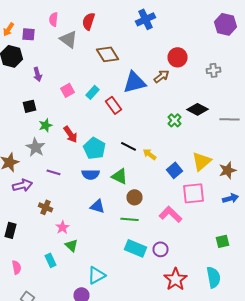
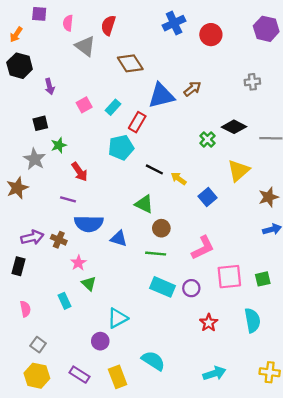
purple square: (28, 34) -> (39, 14), moved
red circle: (178, 57) -> (211, 35), moved
red rectangle: (114, 105) -> (137, 122), turned 66
red arrow: (70, 134) -> (80, 172), moved
gray star: (36, 147) -> (35, 159), moved
cyan pentagon: (94, 148) -> (121, 148), moved, turned 30
yellow triangle: (202, 161) -> (239, 171), moved
blue semicircle: (90, 174) -> (89, 224), moved, size x1.4
purple arrow: (22, 185) -> (32, 237), moved
pink square: (194, 193) -> (229, 277), moved
pink L-shape: (170, 214) -> (203, 248), turned 110
red star: (176, 279) -> (209, 323), size x0.7

